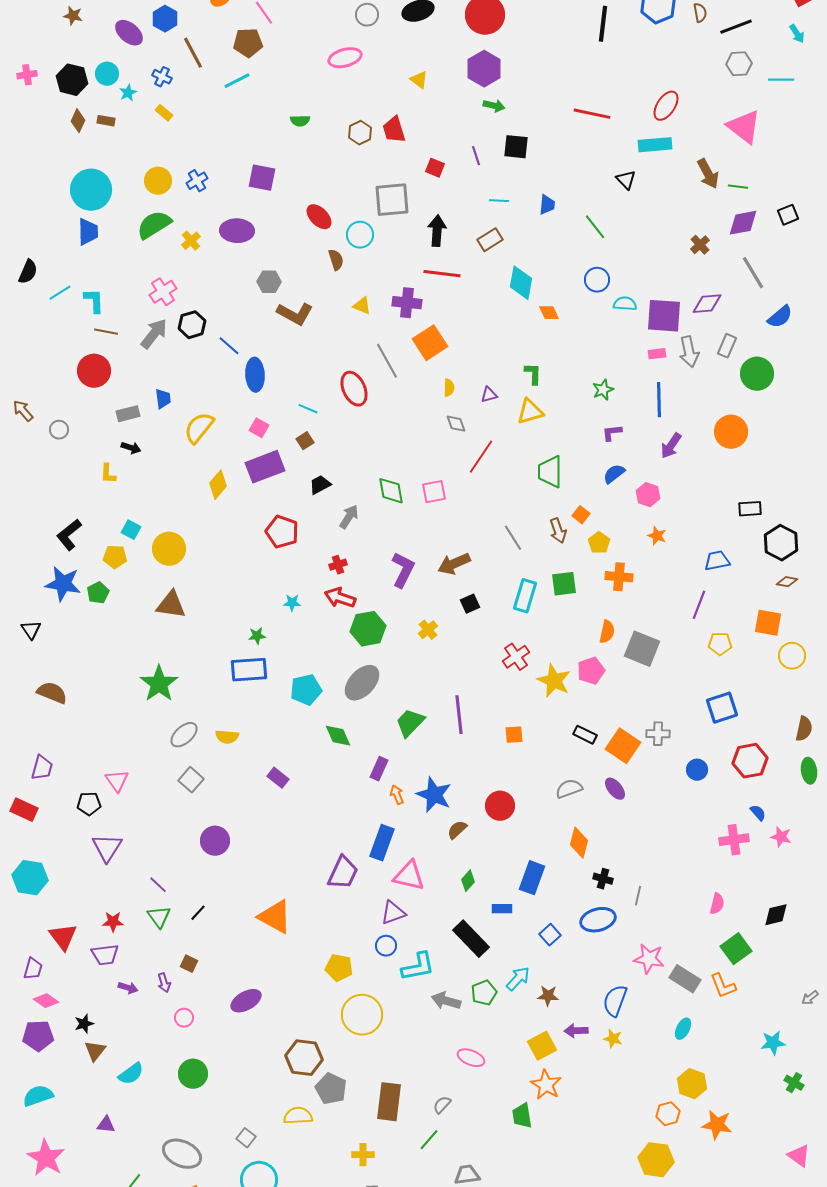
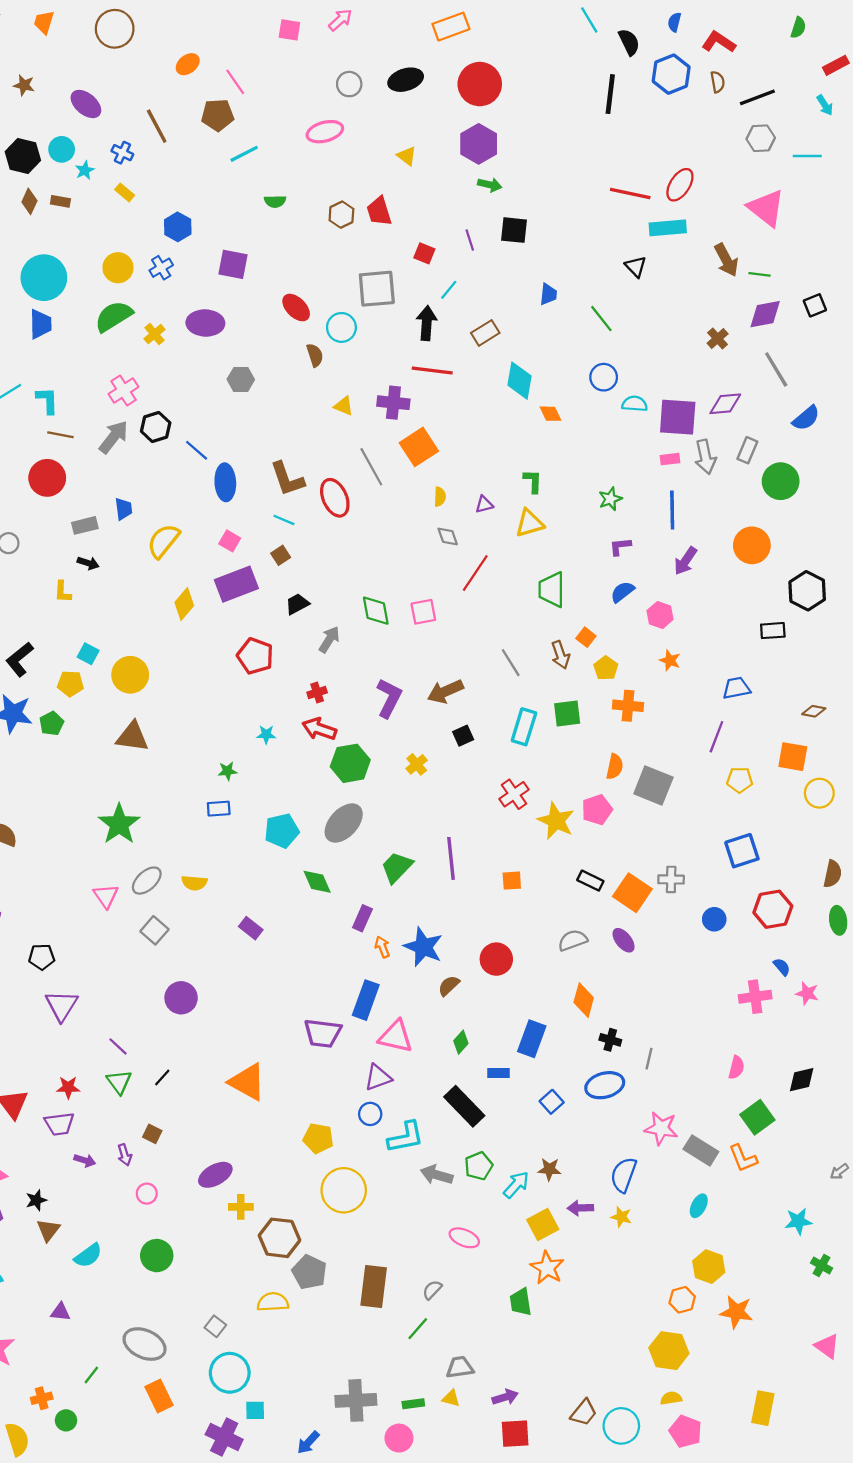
blue hexagon: (165, 19) -> (178, 227), moved
cyan line: (237, 81) -> (244, 154), moved
red line: (592, 114) -> (630, 194), moved
cyan line: (499, 201) -> (449, 290), moved, turned -54
brown L-shape: (295, 314) -> (287, 479), moved, turned 42
black hexagon: (781, 543) -> (807, 591), moved
blue rectangle: (249, 670) -> (219, 809), size x0.6
pink triangle: (117, 781) -> (106, 896), moved
purple trapezoid: (343, 873) -> (323, 1033), turned 72
cyan arrow: (518, 979) -> (516, 1185), moved
yellow cross: (363, 1155) -> (241, 1207), moved

